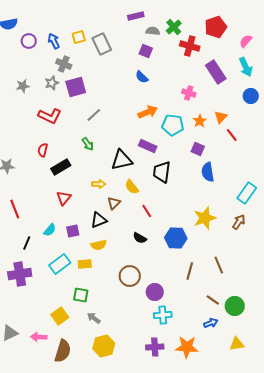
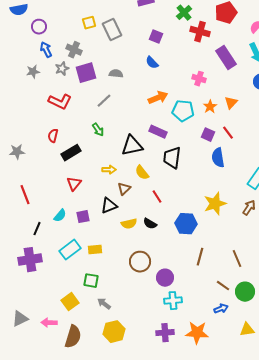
gray semicircle: (153, 31) -> (116, 74), moved
blue arrow: (54, 41) -> (46, 50), moved
red line: (232, 135) -> (228, 133), moved
yellow semicircle: (99, 245) -> (129, 224), moved
brown line: (219, 265) -> (237, 259), moved

